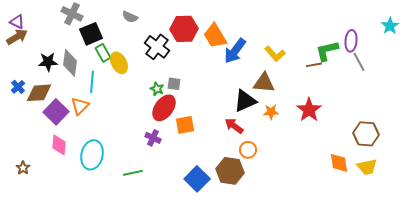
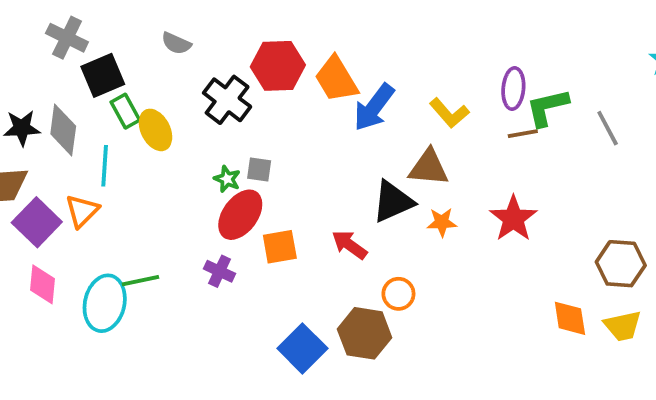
purple ellipse: (351, 41) -> (513, 89), moved
red arrow: (234, 126) -> (350, 245), moved
green line: (133, 173) -> (140, 281), moved

